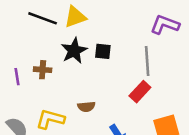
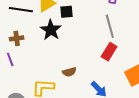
black square: (103, 51) -> (67, 12), moved
brown cross: (43, 70) -> (17, 38), moved

